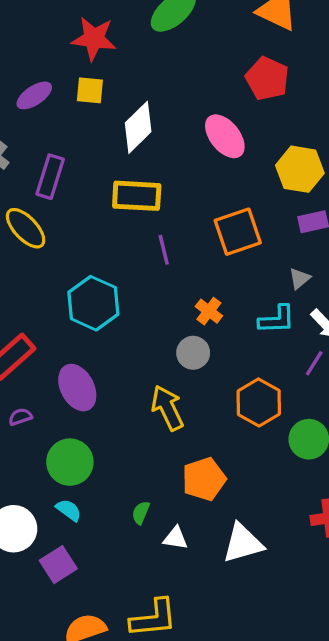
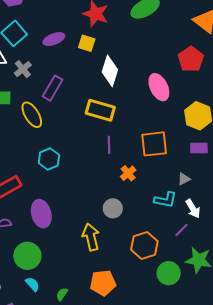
white diamond: (138, 127) -> (110, 71), turned -40
cyan hexagon: (93, 303) -> (49, 159), moved, size x0.7
orange cross: (209, 311) -> (128, 173), moved
cyan semicircle: (69, 510) -> (33, 284), moved

